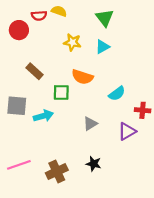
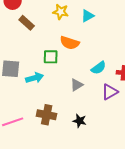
brown rectangle: (35, 71) -> (27, 23), moved
cyan semicircle: (117, 94) -> (99, 68), moved
brown cross: (57, 172) -> (47, 115), moved, turned 36

